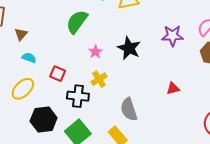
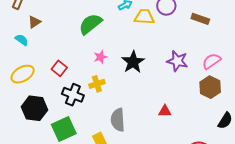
cyan semicircle: (29, 58) -> (22, 40), moved

